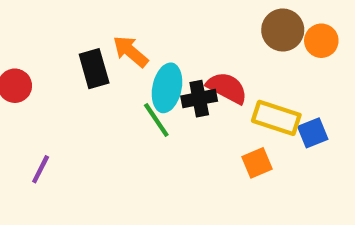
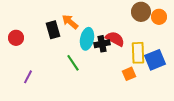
yellow rectangle: (276, 118) -> (138, 53), turned 70
green line: (156, 120) -> (73, 63), moved
blue square: (313, 133) -> (155, 60), size x1.5

